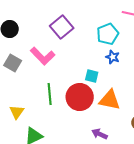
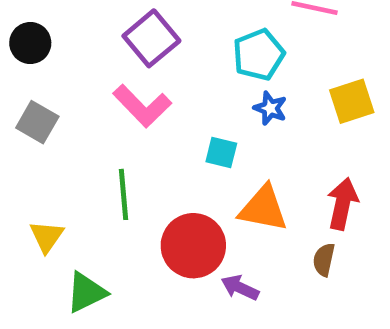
pink L-shape: (43, 56) -> (142, 106), moved
red circle: (80, 97) -> (193, 246), moved

